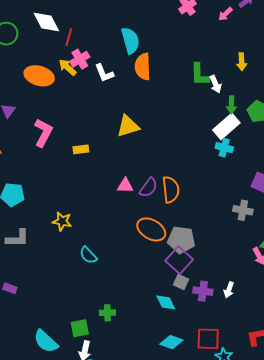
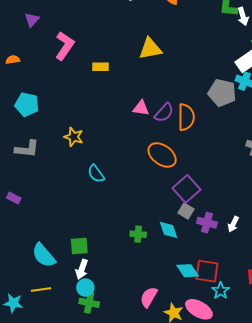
gray pentagon: (181, 240) -> (222, 93), moved
green cross: (107, 313) -> (138, 234), moved
cyan diamond: (171, 342) -> (188, 271), moved, turned 30

